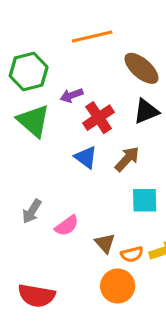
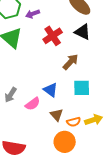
purple arrow: (72, 95) -> (33, 14), moved
black triangle: (146, 111) -> (83, 32), turned 48
blue triangle: (86, 157) -> (51, 90), moved

